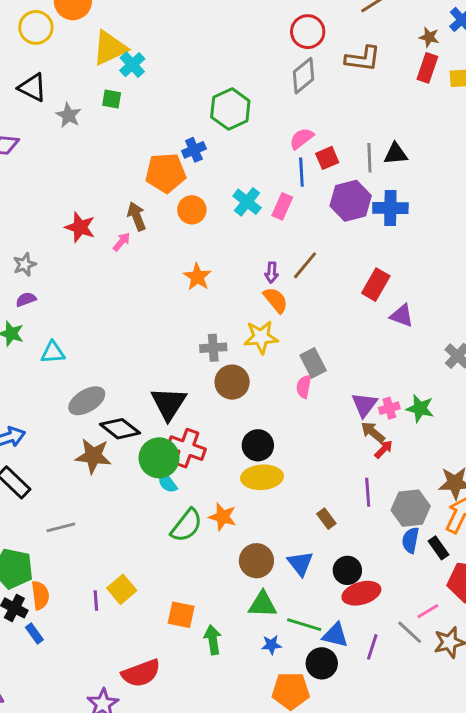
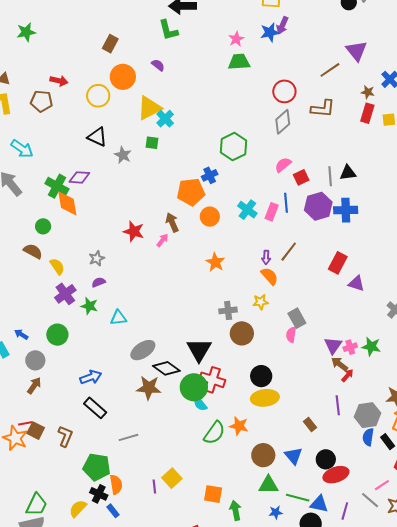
blue line: (301, 172) -> (286, 203), moved
yellow star: (261, 337) -> (260, 302), size x0.7

